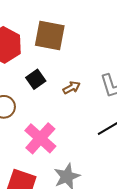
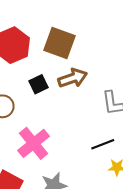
brown arrow: (72, 88) -> (73, 78), moved, size x1.6

